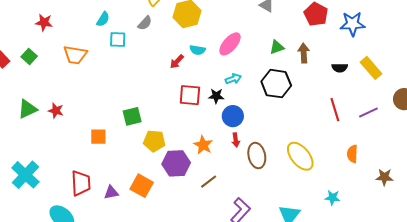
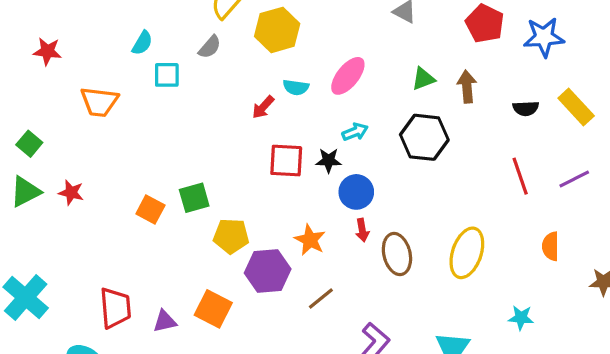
green square: (29, 57) -> (29, 144), moved
orange square: (98, 137) -> (150, 210), moved, turned 30
yellow ellipse: (300, 156) -> (467, 253), turned 60

